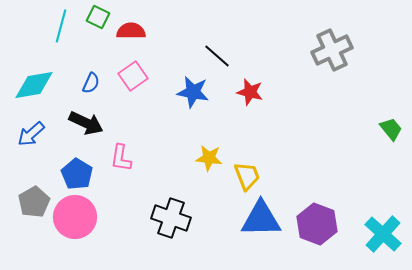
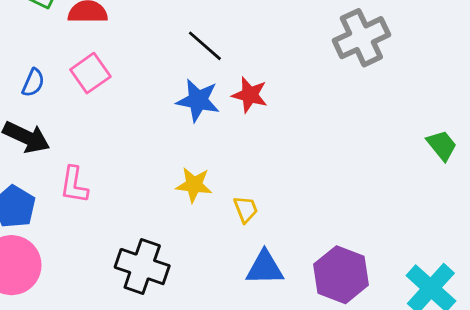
blue star: (193, 92) -> (198, 100), moved
yellow trapezoid: (247, 176) -> (246, 209), size x0.7
blue triangle: (261, 219) -> (265, 268), size x0.7

